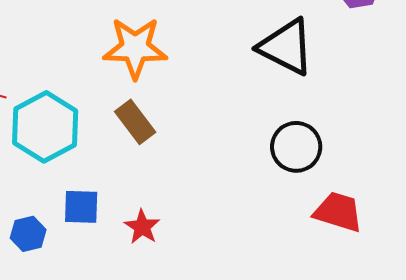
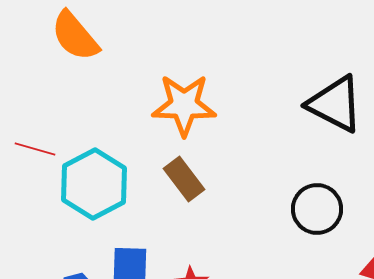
black circle: (296, 147) -> (317, 209), moved

